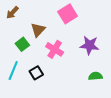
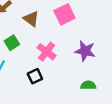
brown triangle: (38, 30) -> (31, 19), moved, turned -42
black square: (36, 73) -> (35, 76), moved

